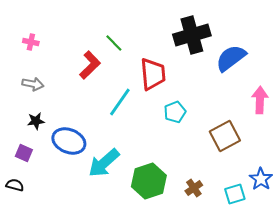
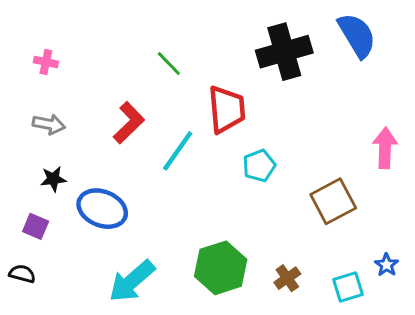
blue semicircle: (231, 58) -> (357, 35), moved, turned 96
red L-shape: (90, 65) -> (129, 123), moved
cyan arrow: (104, 163) -> (132, 281), moved
blue star: (261, 179) -> (386, 265), size x0.7

